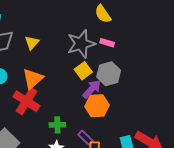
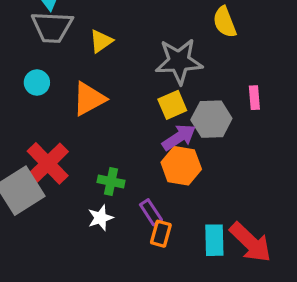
pink rectangle: (107, 43) -> (254, 98), moved, turned 56
red cross: (26, 101) -> (48, 163), moved

